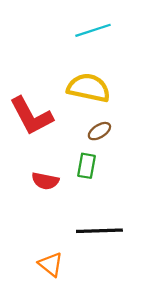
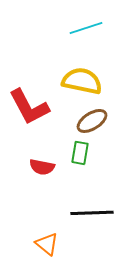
brown ellipse: (99, 131) -> (92, 121), size x1.4

